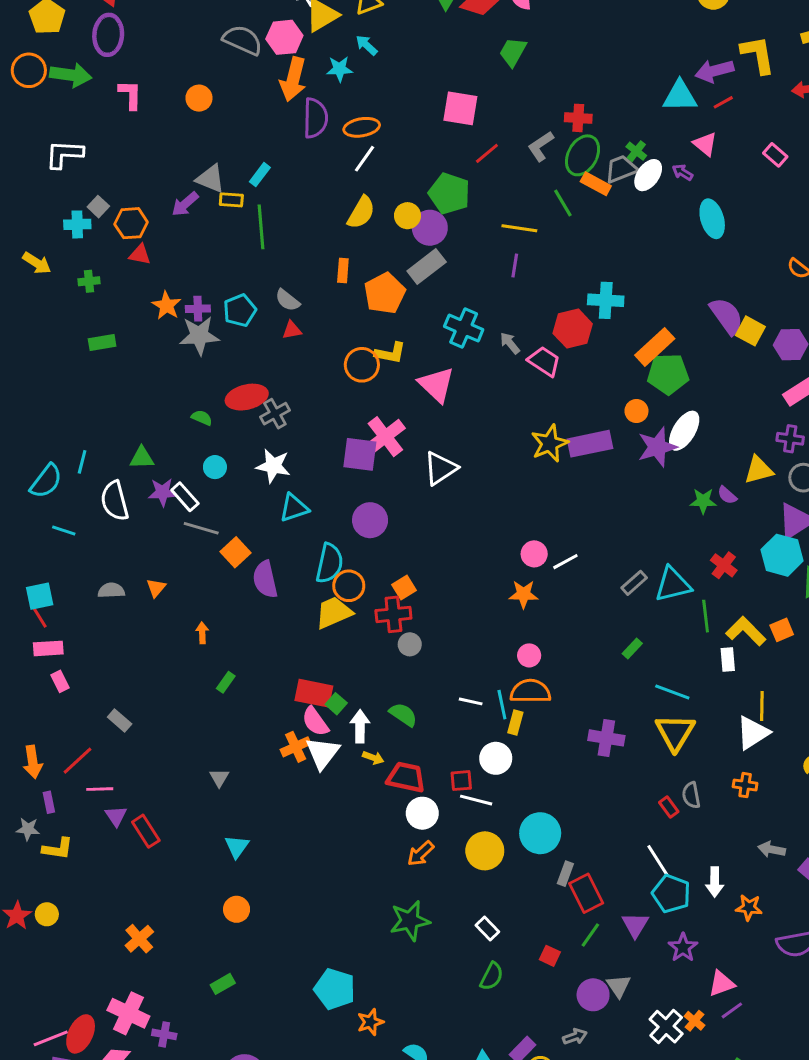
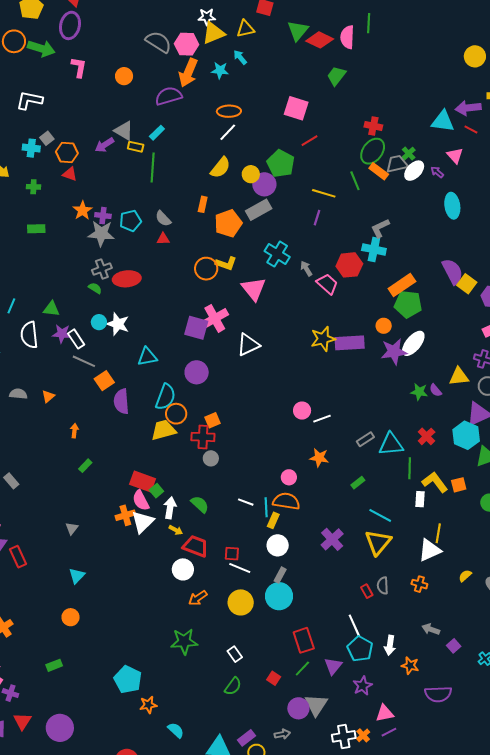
red line: (723, 102) -> (471, 130), turned 48
purple semicircle: (315, 118) -> (169, 96), moved, turned -116
gray L-shape: (541, 146) -> (380, 228), moved
gray cross: (275, 414) -> (102, 269), moved
white star: (273, 466) -> (118, 324), moved
orange star: (523, 594) -> (319, 458), moved
purple cross: (606, 738) -> (332, 539), turned 30
white circle: (496, 758) -> (278, 545), moved
white circle: (422, 813) -> (183, 569), moved
gray rectangle: (565, 874) -> (280, 575), moved
gray triangle: (619, 986) -> (316, 705), size x1.4
white cross: (666, 1027) -> (344, 736), turned 30

